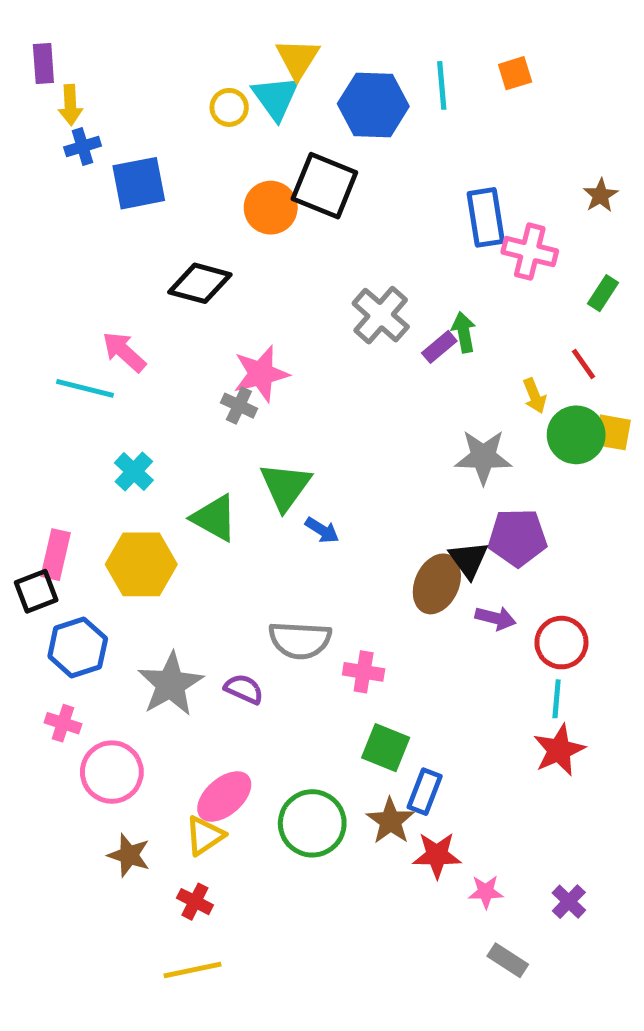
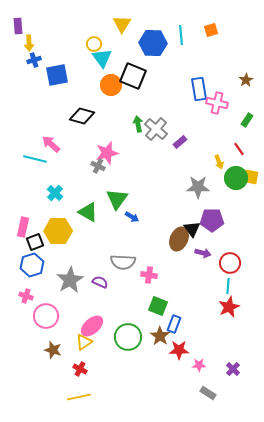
cyan triangle: (276, 98) -> (102, 58), moved
green arrow: (464, 332) -> (138, 124), moved
black square: (36, 591) -> (35, 242), moved

